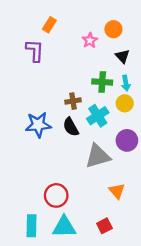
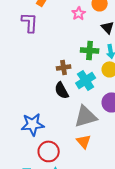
blue star: (38, 125) -> (33, 124), moved
orange triangle: (117, 191) -> (84, 141), moved

